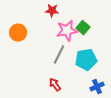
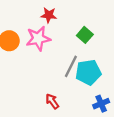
pink star: (67, 31) -> (38, 38), moved
gray line: (59, 55) -> (71, 66), moved

